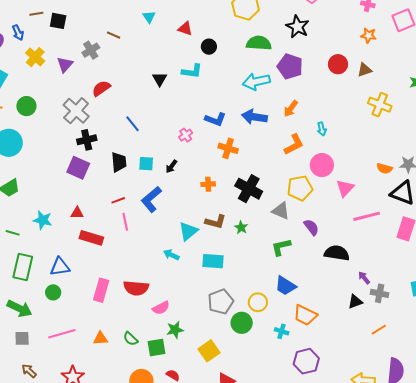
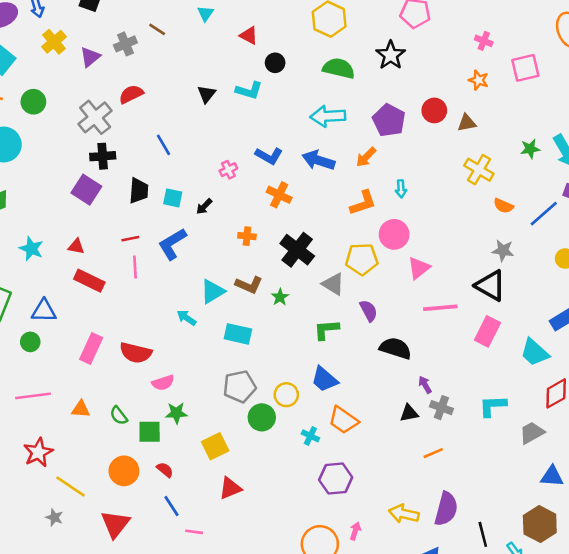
purple pentagon: (290, 66) -> (389, 120), moved
orange semicircle: (384, 168) -> (503, 206), moved

